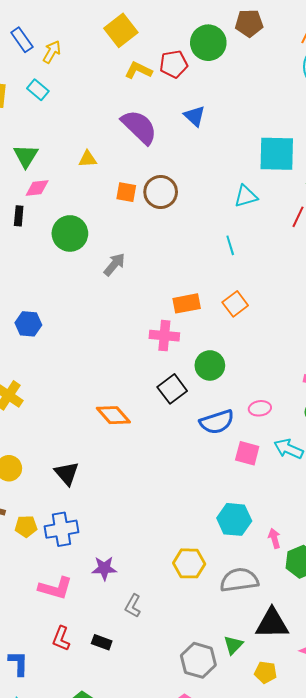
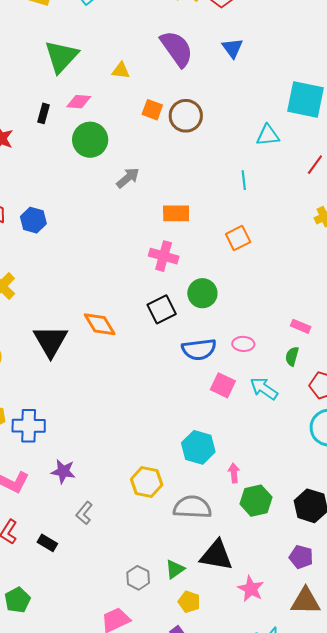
green triangle: (26, 156) -> (61, 56), size x1.4
pink diamond: (37, 188) -> (79, 102), moved
orange rectangle: (187, 303) -> (176, 213), moved
black triangle: (67, 473) -> (51, 341), moved, size x1.4
gray hexagon: (198, 660) -> (138, 578), size x0.7
yellow pentagon: (266, 672) -> (189, 602), moved

